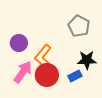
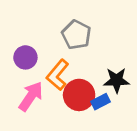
gray pentagon: (79, 26) -> (76, 35), moved
red circle: (47, 75) -> (79, 95), moved

